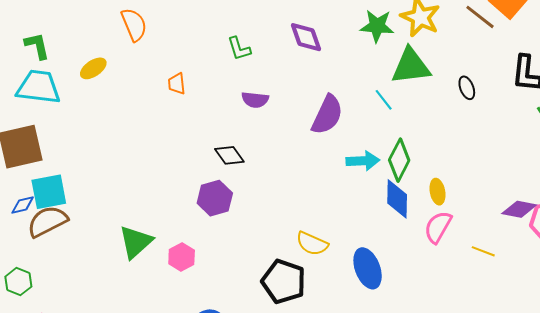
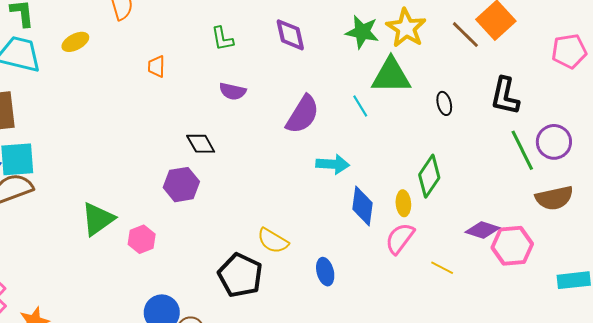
green diamond: (399, 160) -> (429, 176), moved
blue ellipse: (368, 268) -> (325, 272), size x0.7

